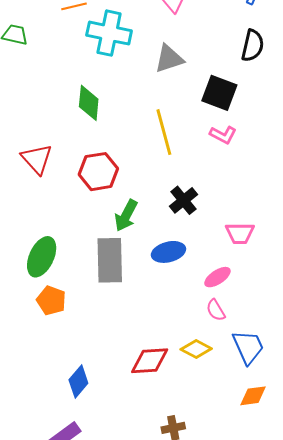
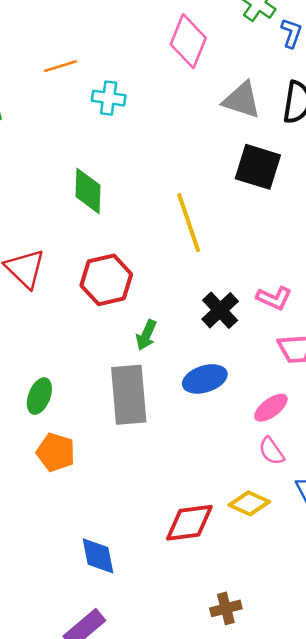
cyan cross: (109, 33) -> (109, 98), size x0.6
gray triangle: (169, 59) -> (242, 100), moved, turned 40
pink L-shape: (223, 135) -> (274, 298), moved
green arrow: (126, 216) -> (146, 335), size x0.7
green ellipse: (42, 257) -> (39, 396), size x0.7
blue diamond: (78, 382) -> (98, 556), turned -48

